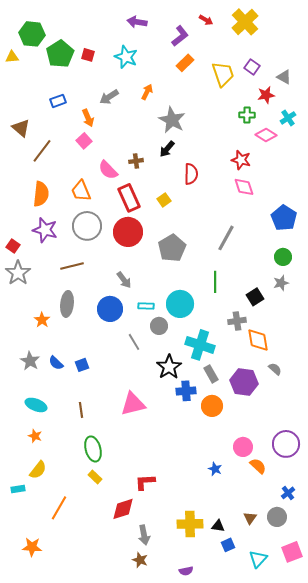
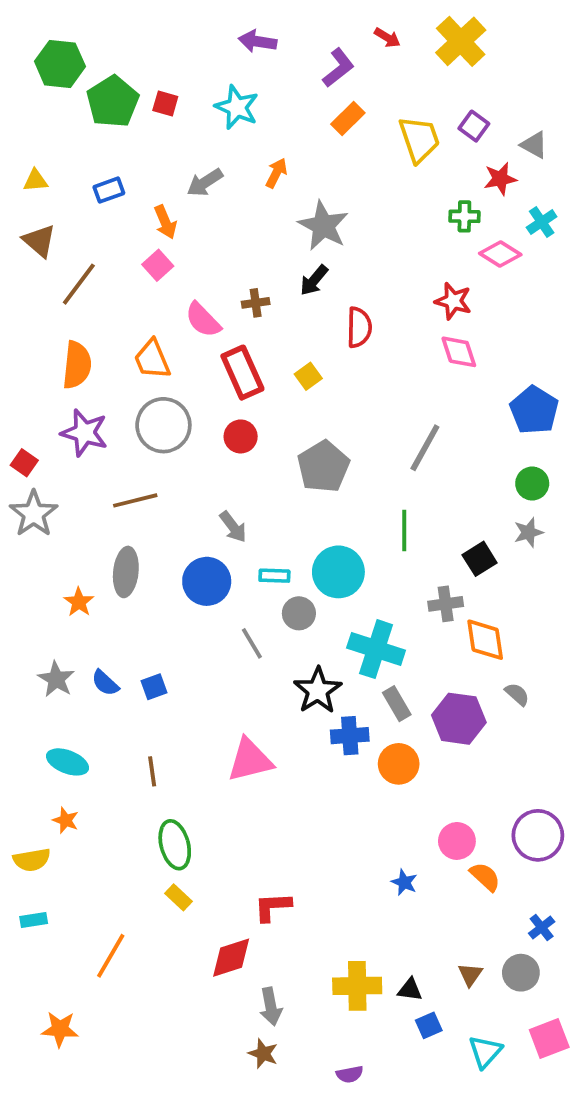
yellow triangle: (12, 57) -> (36, 181), moved
red circle: (128, 232) -> (241, 436), size x0.6
yellow semicircle: (38, 470) -> (32, 860), moved, turned 42

